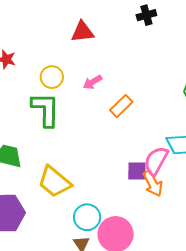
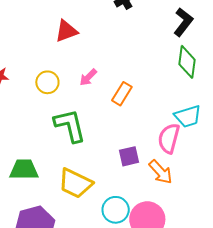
green L-shape: (46, 110) -> (70, 125), moved
purple square: (137, 171) -> (129, 156), moved
orange arrow: (153, 184) -> (161, 172), moved

